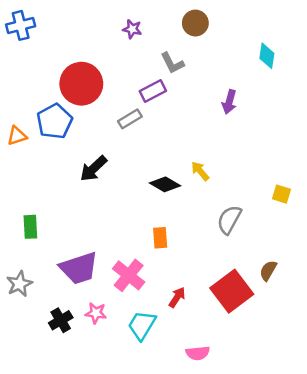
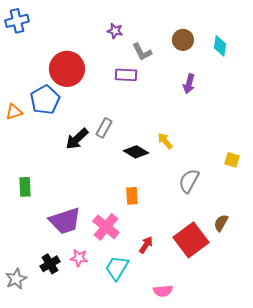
brown circle: (195, 23) -> (183, 40), moved
purple star: (132, 29) -> (115, 31), moved
purple rectangle: (153, 91) -> (126, 75), turned 30
gray rectangle: (130, 119) -> (104, 128), moved, turned -30
gray star: (19, 284) -> (16, 279), moved

